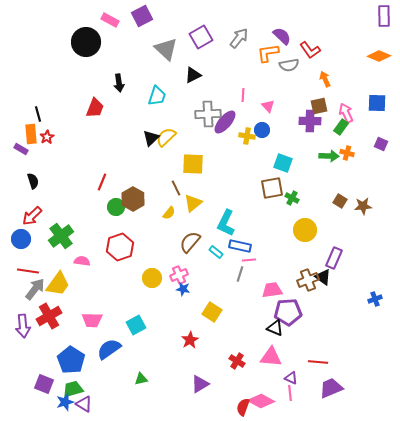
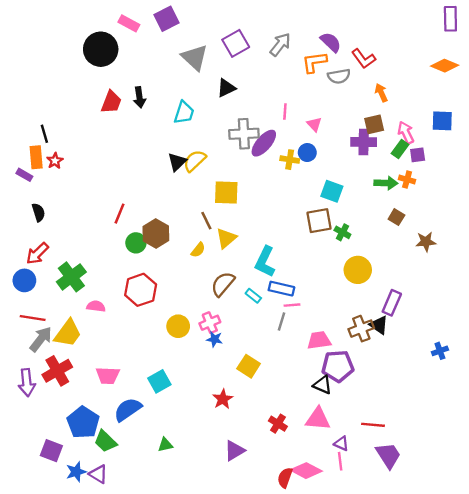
red trapezoid: (95, 108) -> (111, 102), moved
purple square: (381, 144) -> (418, 155), moved, turned -32
brown square: (340, 201) -> (396, 217), moved
purple trapezoid: (331, 388) -> (388, 455), turned 80
green trapezoid: (73, 389) -> (105, 441), moved, turned -120

